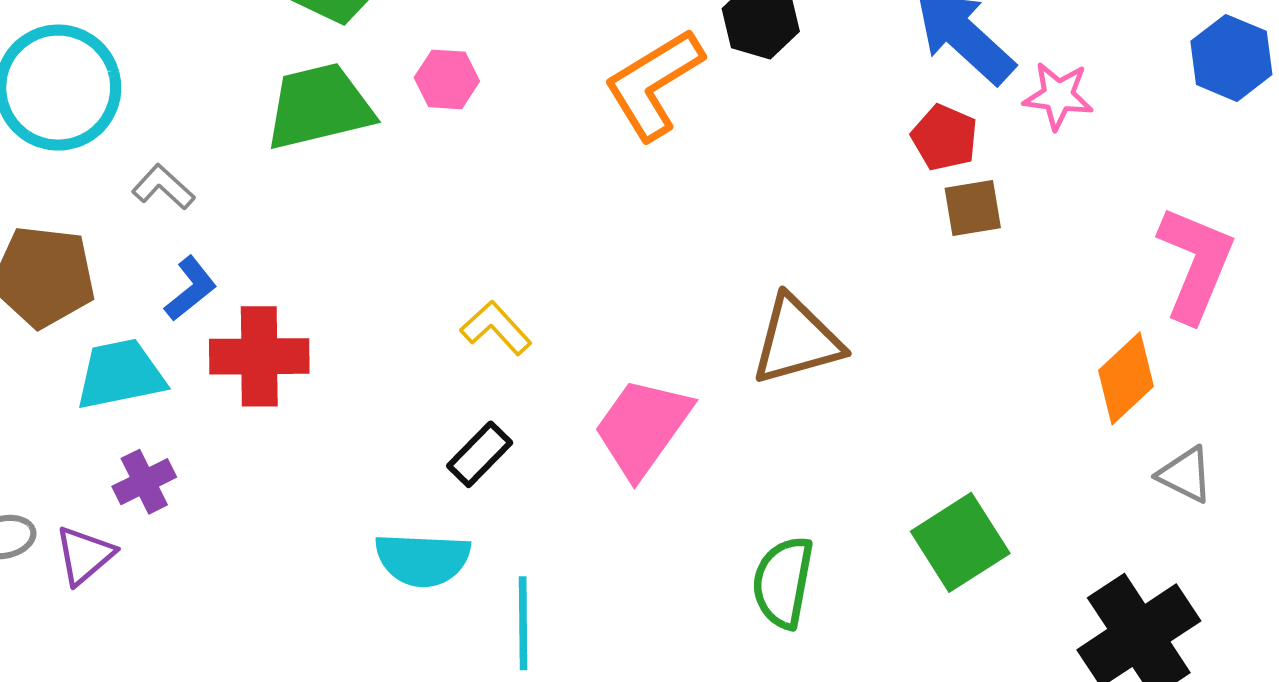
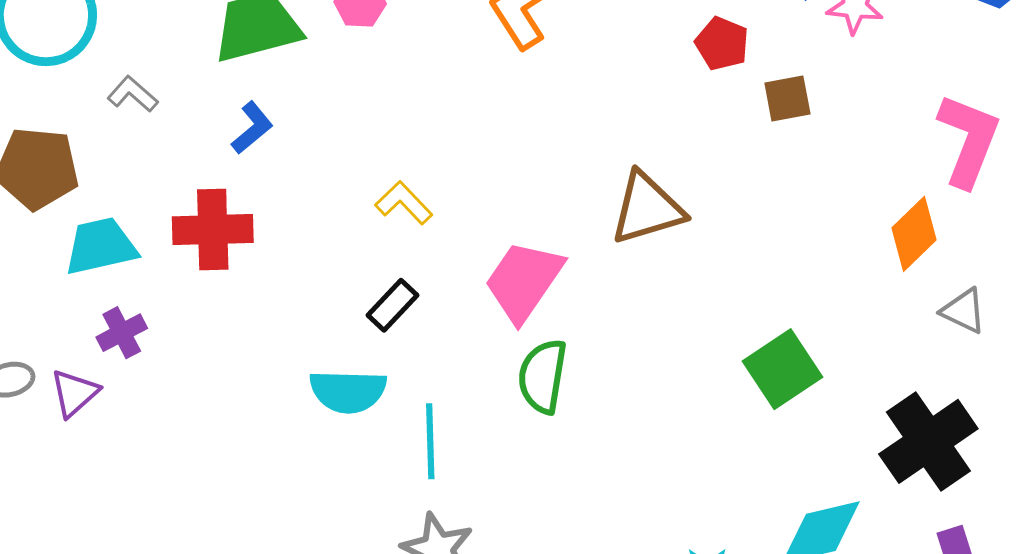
red pentagon: (944, 138) -> (722, 44), moved
blue L-shape: (191, 289) -> (252, 128), moved
green semicircle: (783, 582) -> (543, 376), moved

